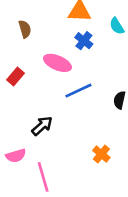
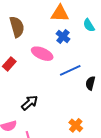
brown semicircle: (25, 29) -> (17, 27), size x1.5
blue line: (78, 91) -> (70, 70), moved

